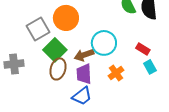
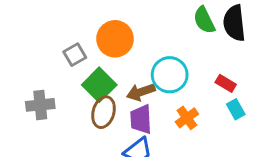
gray square: (38, 29) -> (75, 55), size x0.7

